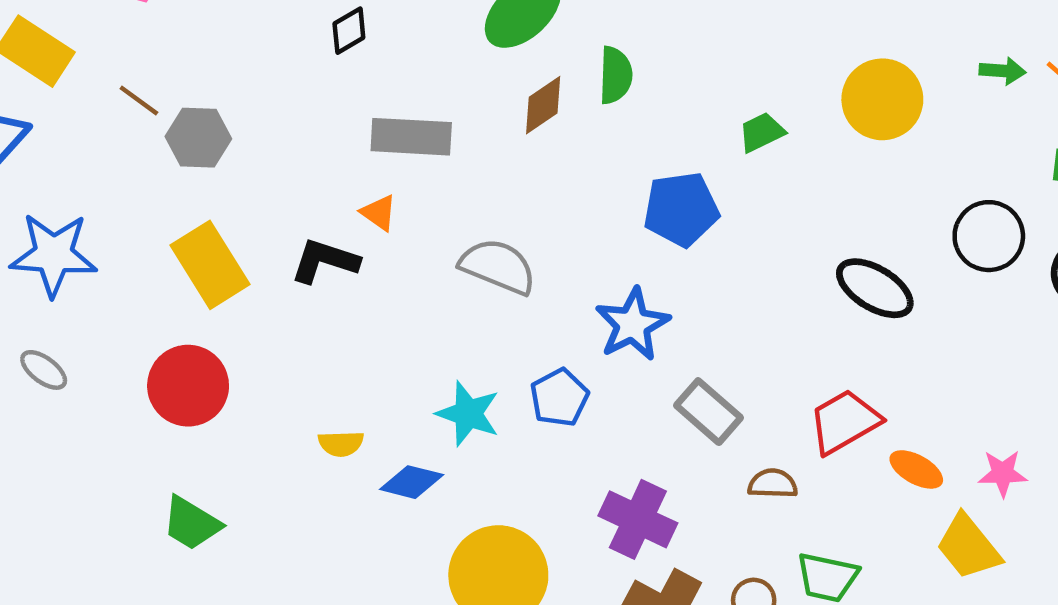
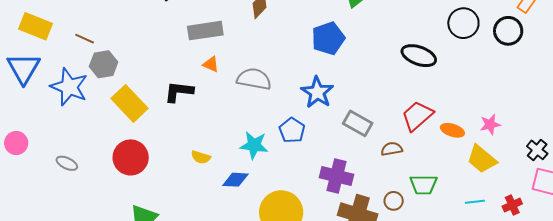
gray hexagon: (198, 138) -> (104, 64), moved
orange triangle: (379, 213) -> (211, 64), moved
blue star: (53, 255) -> (69, 87), moved, turned 30
yellow semicircle: (341, 444) -> (201, 157), moved, turned 30

